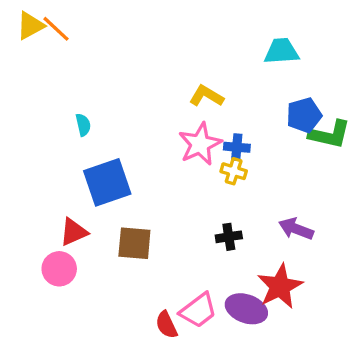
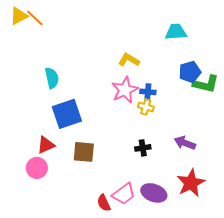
cyan semicircle: (83, 125) -> (52, 78), size x1.5
red star: (280, 286) -> (191, 183), moved

